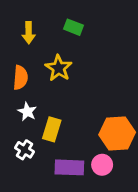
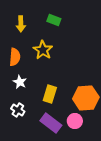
yellow rectangle: (52, 129) -> (50, 94), moved
purple rectangle: (69, 167) -> (51, 123), turned 35

